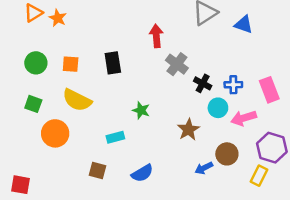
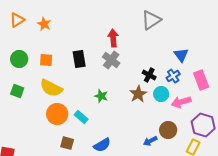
orange star: (58, 18) -> (44, 24), moved
blue triangle: (244, 24) -> (181, 55), moved, turned 35
gray cross: (177, 64) -> (111, 60), moved
blue cross: (233, 85) -> (173, 76), turned -32
brown star: (188, 130) -> (138, 94), moved
orange circle: (55, 133) -> (57, 114), moved
cyan rectangle: (115, 137) -> (81, 117), turned 56

